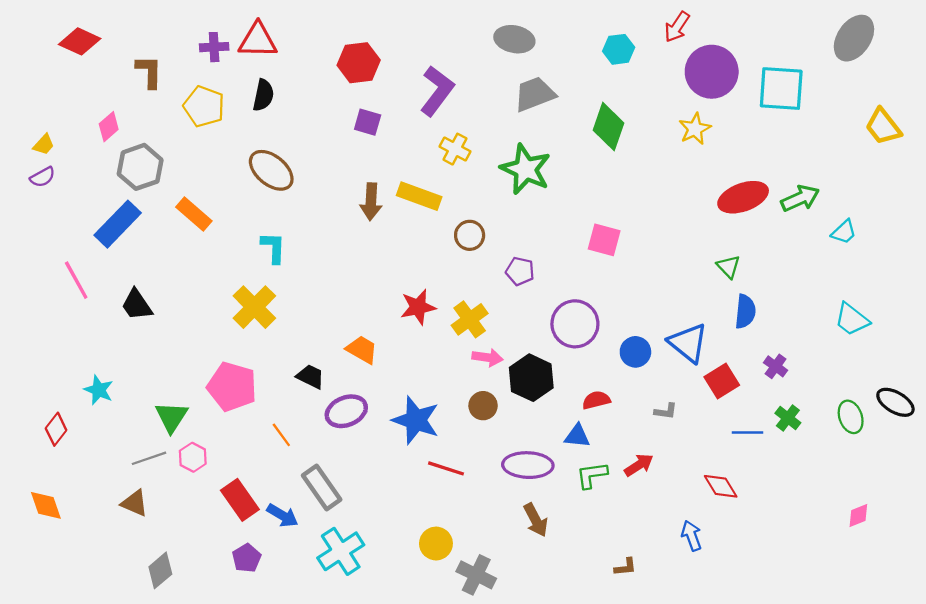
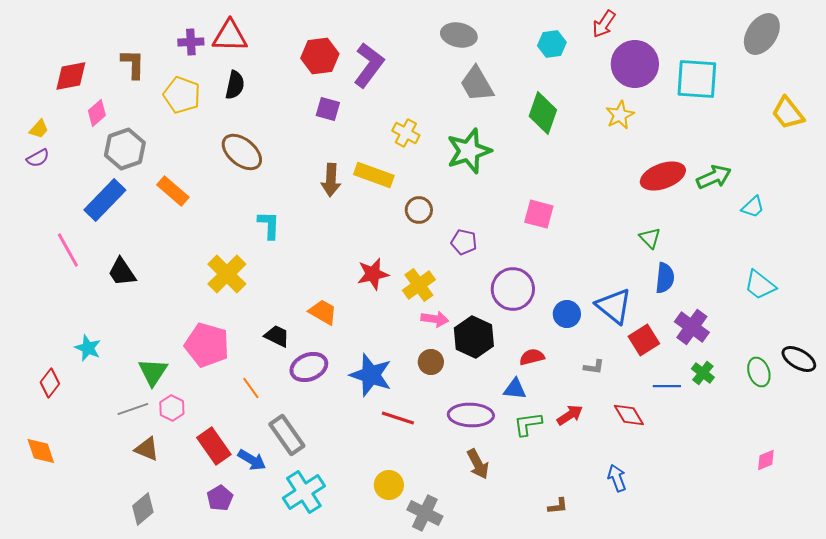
red diamond: (80, 41) -> (71, 76), moved, turned -36
purple L-shape: (437, 91) -> (369, 65), moved
gray trapezoid: (535, 94) -> (477, 84), turned -99
green star: (526, 169) -> (469, 151), turned 30
cyan L-shape: (273, 248) -> (269, 225), moved
purple cross: (776, 366) -> (692, 327), size x1.6
red diamond: (721, 486) -> (629, 415), moved
brown triangle: (134, 503) -> (147, 449), moved

